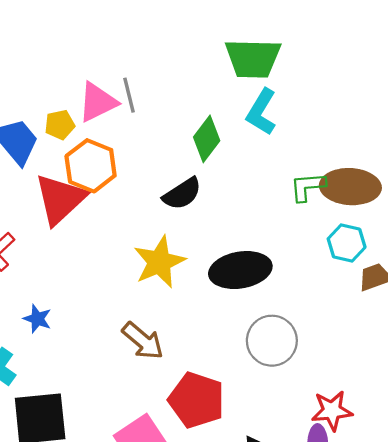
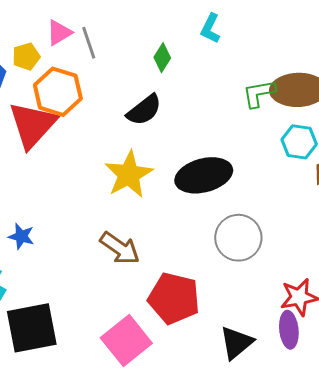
gray line: (129, 95) -> (89, 43), moved
pink triangle: (98, 102) -> (59, 33), size x0.7
cyan L-shape: (261, 112) -> (210, 29), size x0.7
green diamond: (207, 139) -> (162, 58), size x0.7

